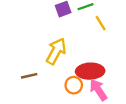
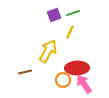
yellow line: (101, 23) -> (70, 32), moved, turned 56

